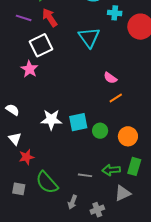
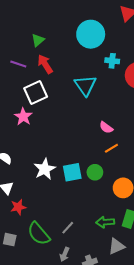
white star: (51, 120) -> (45, 169), turned -30
green circle: (100, 131) -> (95, 172), moved
gray line: (85, 175) -> (68, 228), moved, turned -56

